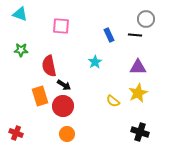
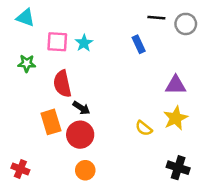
pink square: (61, 26) -> (57, 42), moved
black line: (135, 35) -> (156, 18), moved
cyan star: (95, 62) -> (84, 43), moved

